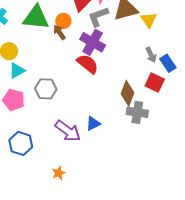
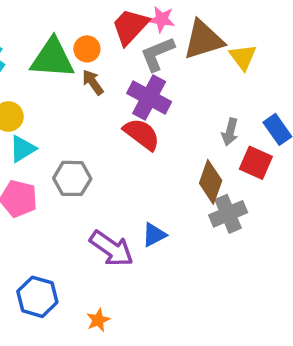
orange circle: (63, 21) -> (87, 49), moved
gray arrow: (151, 55) -> (230, 132), moved, turned 42
gray cross: (137, 112) -> (228, 214), turned -30
blue hexagon: (21, 143) -> (37, 297), moved

